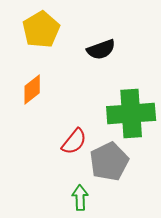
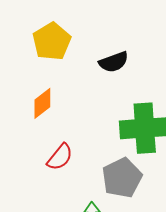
red semicircle: (74, 142) -> (60, 157), moved

